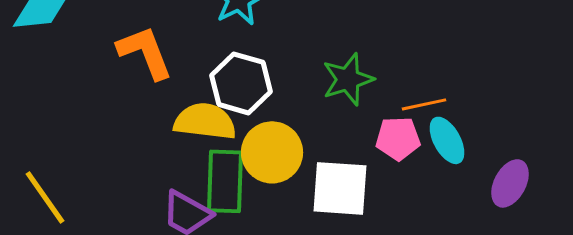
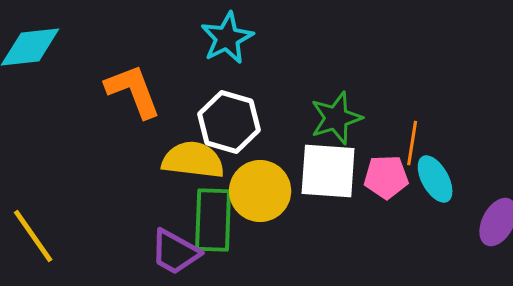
orange line: (424, 104) -> (412, 143), turned -69
white square: (340, 188) -> (328, 171), moved

